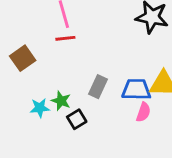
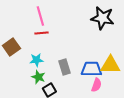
gray rectangle: (98, 87) -> (64, 67), turned -42
cyan star: (40, 108) -> (36, 60), moved

